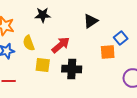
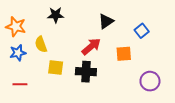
blue square: (121, 38) -> (142, 31), moved
red arrow: (61, 45) -> (91, 46), moved

